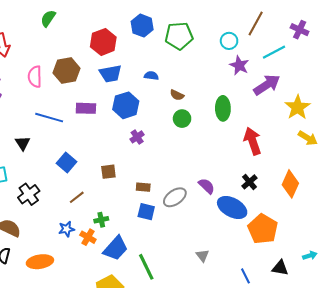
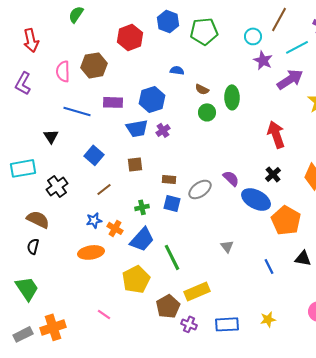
blue trapezoid: (110, 74) -> (137, 128), moved
green ellipse: (223, 108) -> (232, 97), moved
green cross: (101, 220) -> (142, 207), moved
orange ellipse: (40, 262) -> (91, 252), moved

